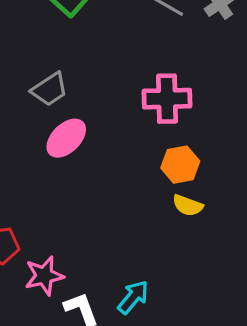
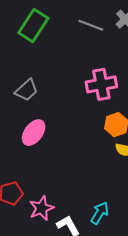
pink ellipse: (66, 138) -> (34, 133), moved

